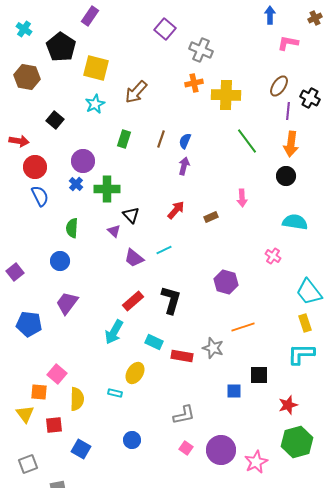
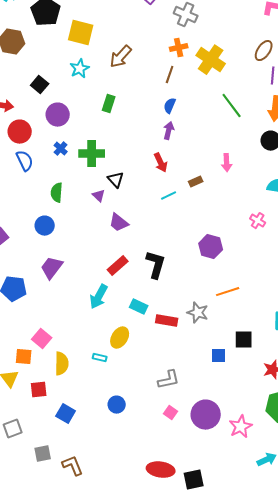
yellow cross: (226, 95) -> (211, 60), turned 32
brown line: (161, 139) -> (170, 75), moved
purple circle: (83, 161) -> (58, 115), moved
red arrow: (176, 210) -> (161, 163), moved, turned 114
cyan line: (164, 250) -> (169, 196), moved

